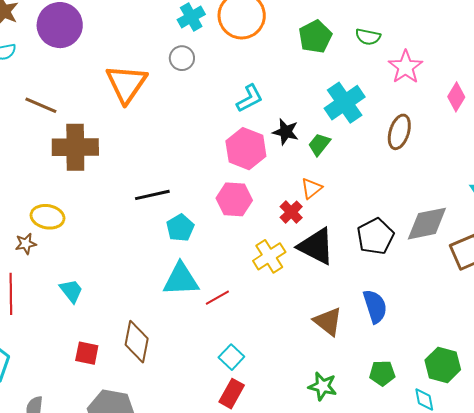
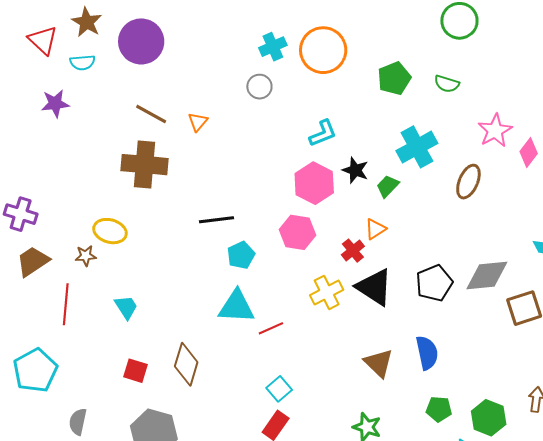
pink star: (406, 67) -> (495, 131), moved
orange triangle: (126, 84) -> (198, 122), moved, size x0.5
brown line: (41, 105) -> (151, 114), moved
green pentagon: (382, 373) -> (439, 409), moved

